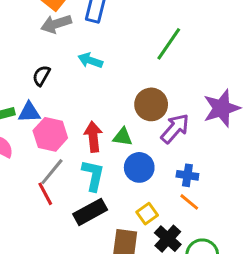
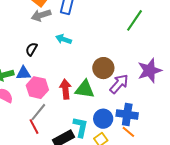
green line: (169, 44) -> (134, 20), moved
green triangle: (123, 137) -> (85, 89), size x1.5
blue circle: (139, 167) -> (103, 119), moved
cyan L-shape: (93, 175) -> (81, 127), moved
blue cross: (187, 175) -> (127, 114), size x1.5

